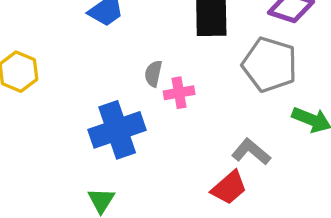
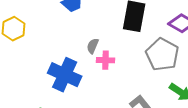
blue cross: (117, 130) -> (65, 75), turned 32

